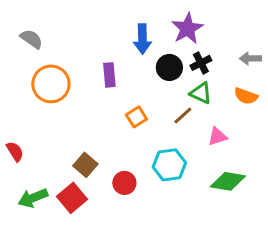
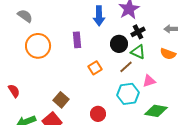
black circle: (169, 67) -> (119, 44), moved
cyan hexagon: (169, 165) -> (128, 94), moved
red circle: (124, 183) -> (98, 114), moved

